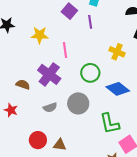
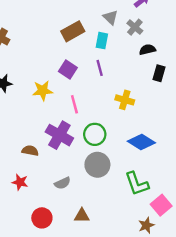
purple square: (69, 11) -> (68, 70), moved
yellow cross: (117, 52) -> (125, 100), moved
green circle: (90, 73) -> (95, 134), moved
gray semicircle: (50, 107) -> (62, 183), moved
red circle: (38, 140) -> (42, 218), moved

